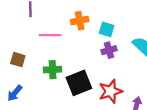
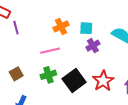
pink line: (50, 35) -> (50, 51), moved
brown square: (18, 60) -> (16, 74), turned -32

